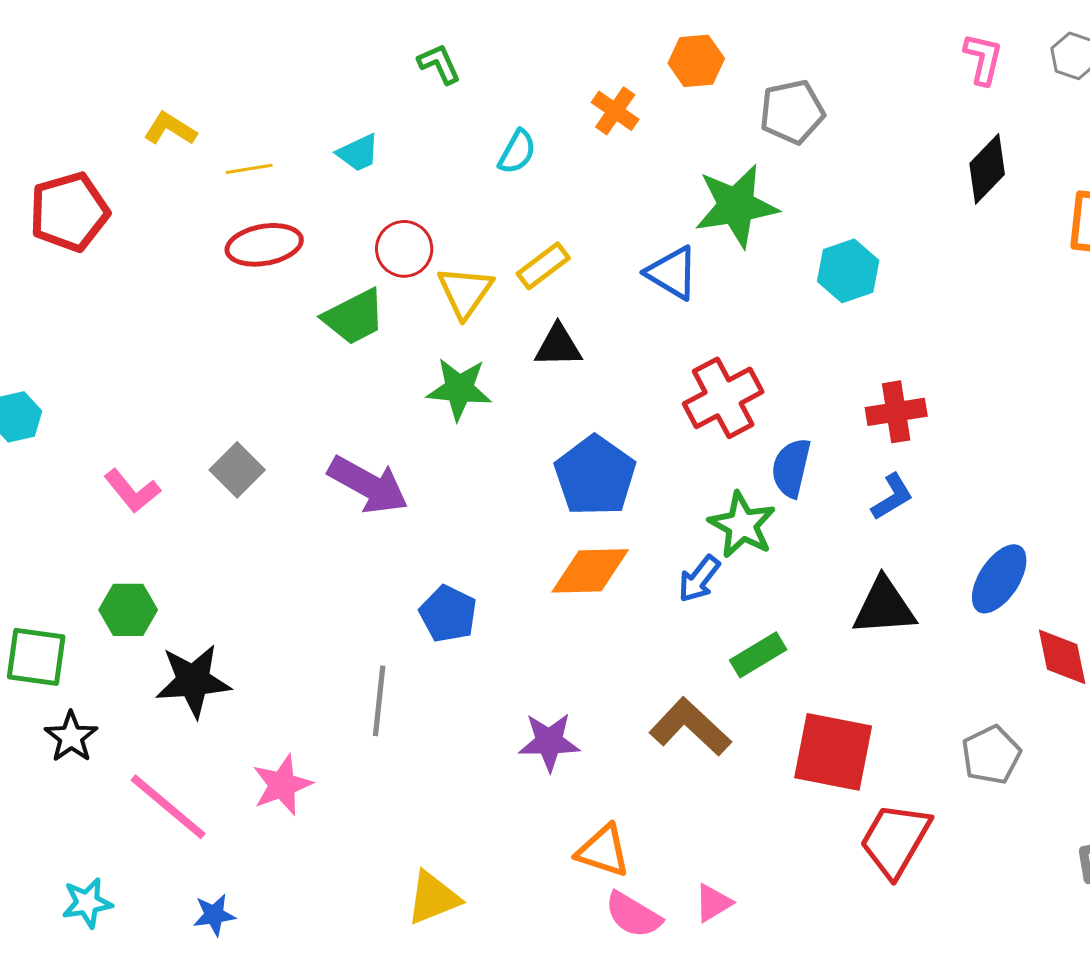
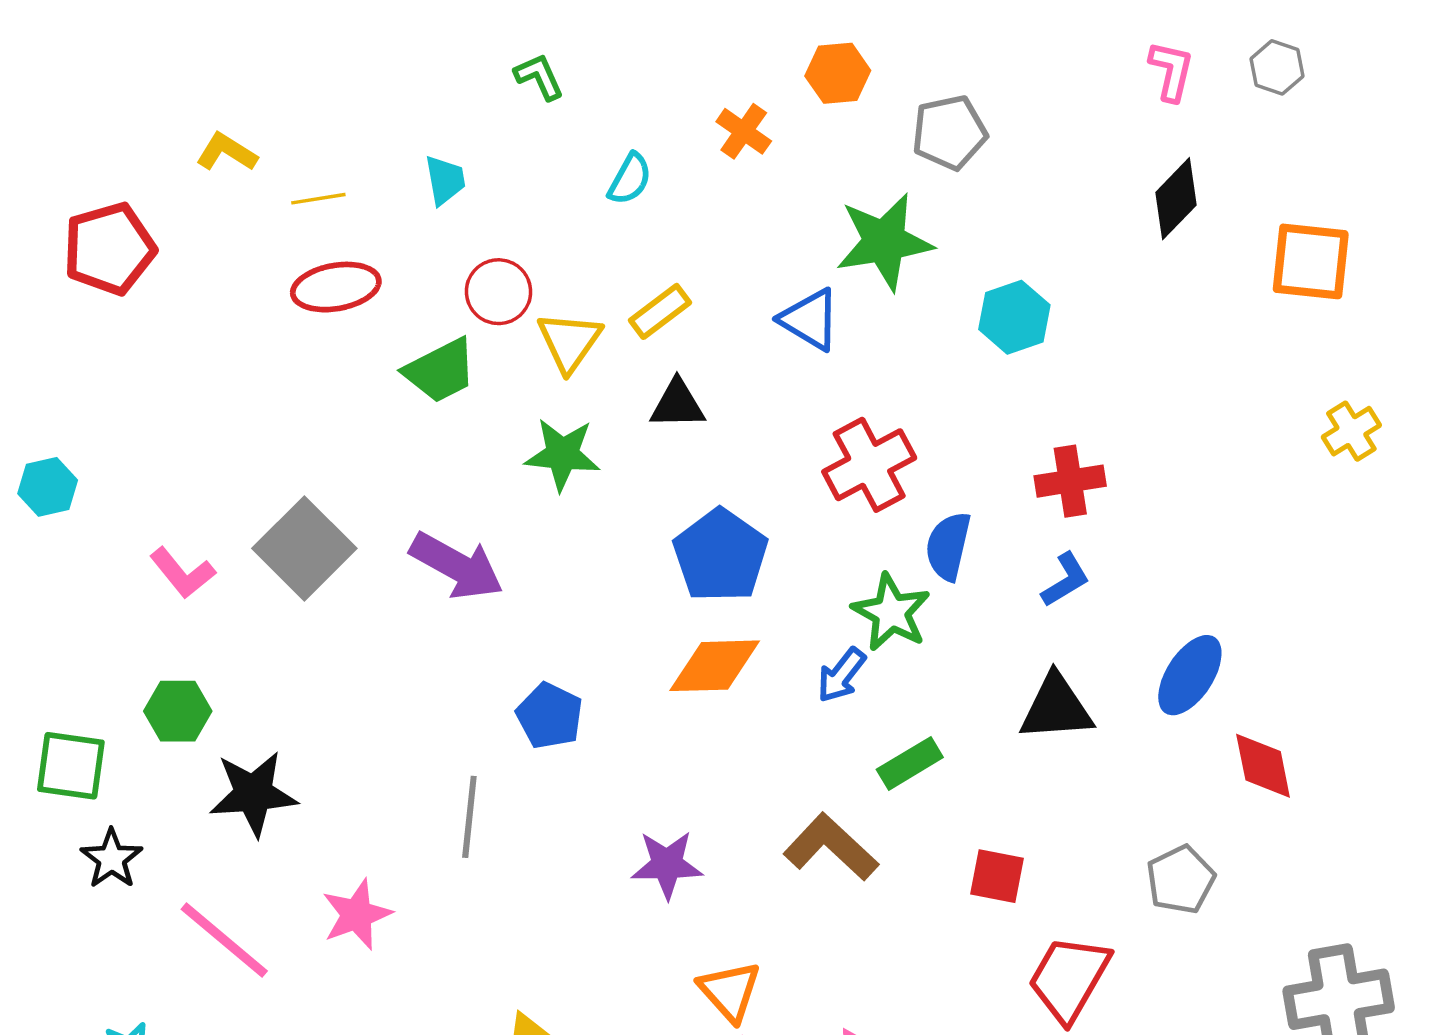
cyan trapezoid: (358, 153) -> (445, 180), turned -75
gray square: (237, 470) -> (304, 548), size x1.6
red square: (833, 752) -> (997, 876), size x0.6
orange triangle: (603, 851) -> (730, 991), turned 30

